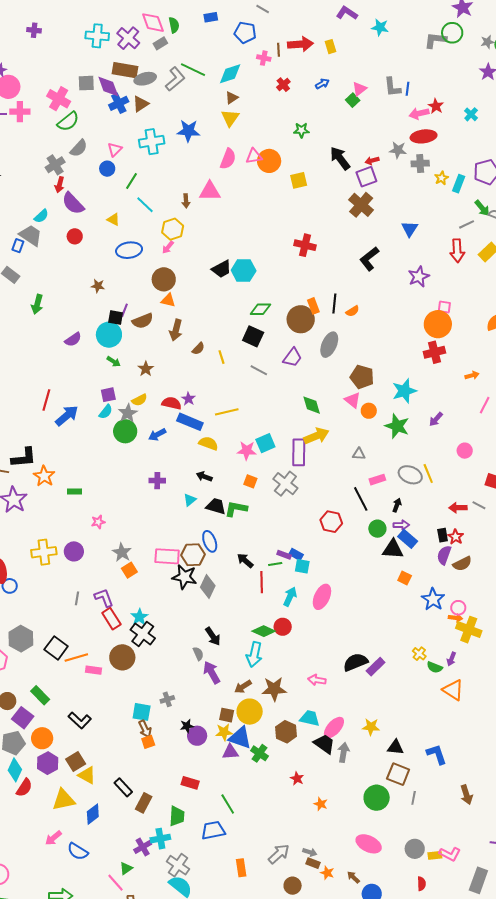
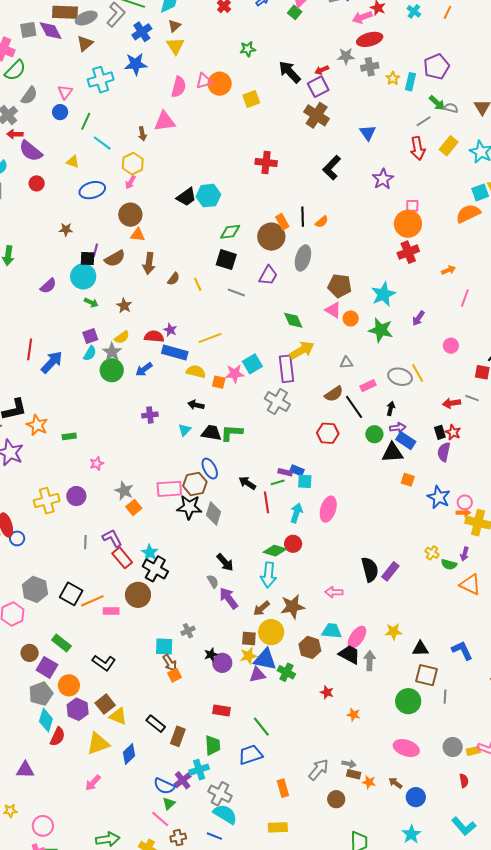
blue cross: (119, 103) -> (142, 32), moved
red arrow: (60, 185) -> (15, 134), turned 84
orange square: (250, 481) -> (219, 382), moved
brown semicircle: (462, 564) -> (334, 394), moved
black semicircle: (355, 662) -> (370, 569), turned 105
blue semicircle: (78, 851) -> (164, 786), moved

